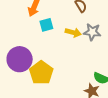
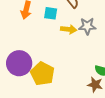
cyan square: (46, 25) -> (51, 13), moved, turned 32

